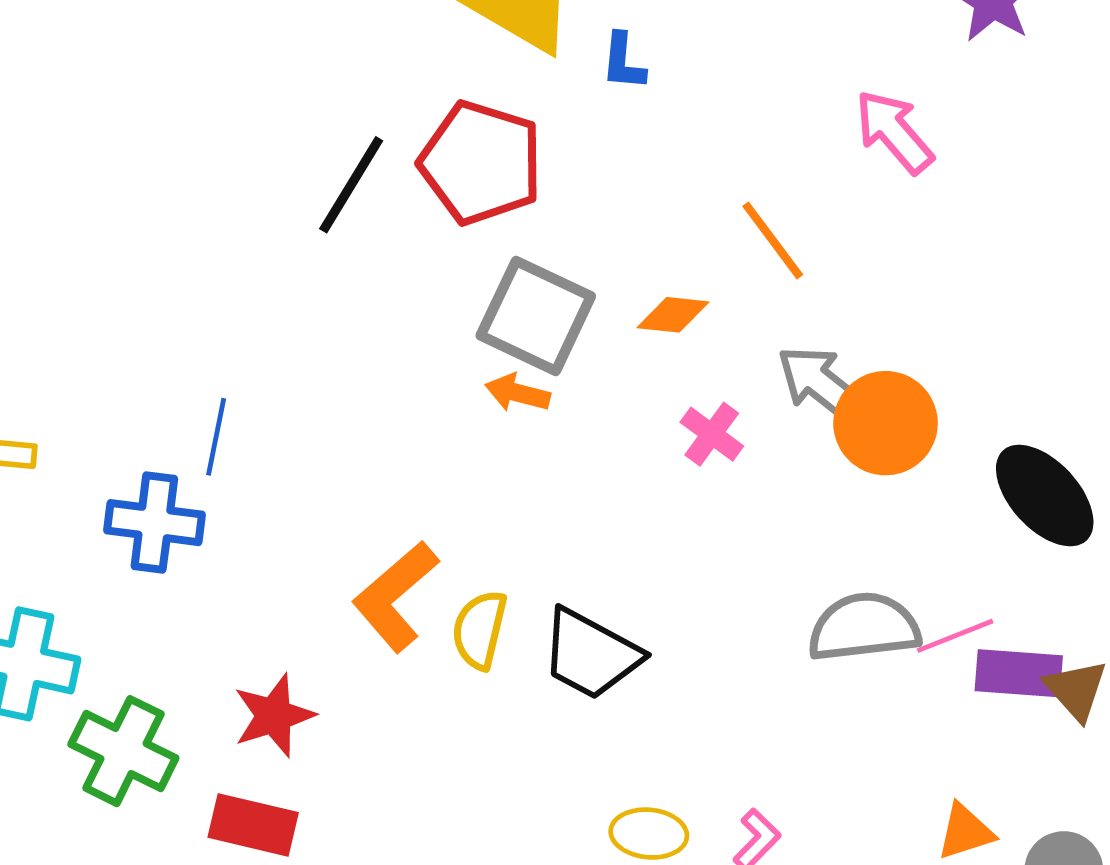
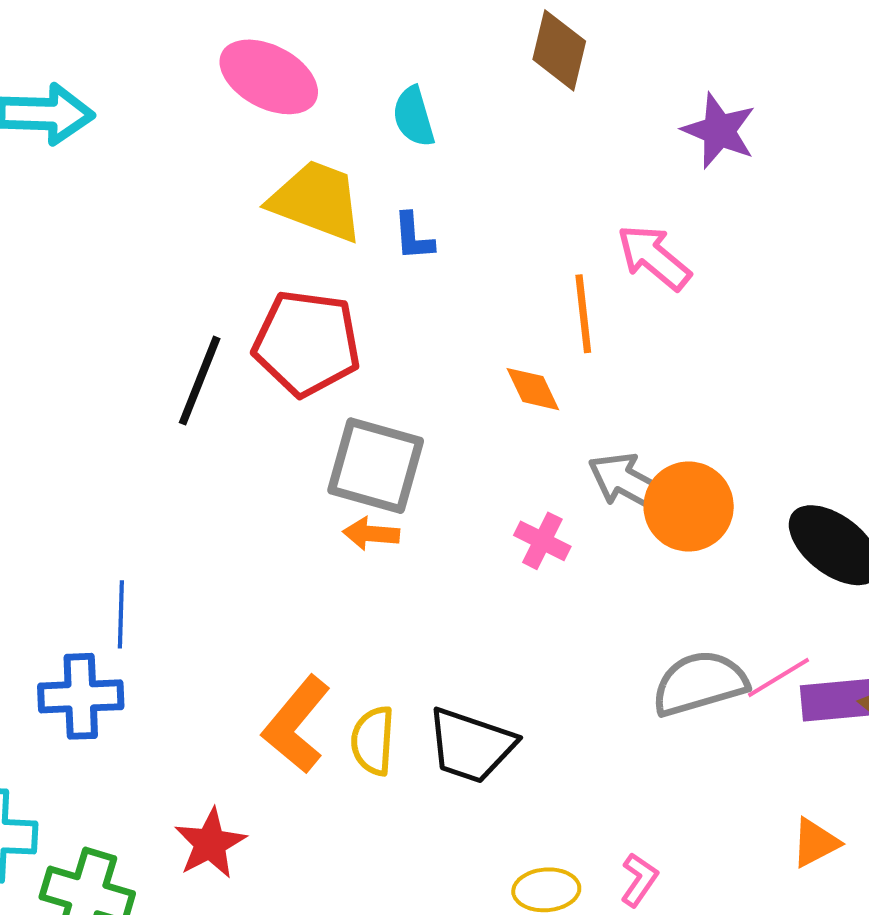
orange line: (773, 240) -> (583, 314), moved, turned 40
orange diamond: (673, 315) -> (533, 389), moved, turned 68

